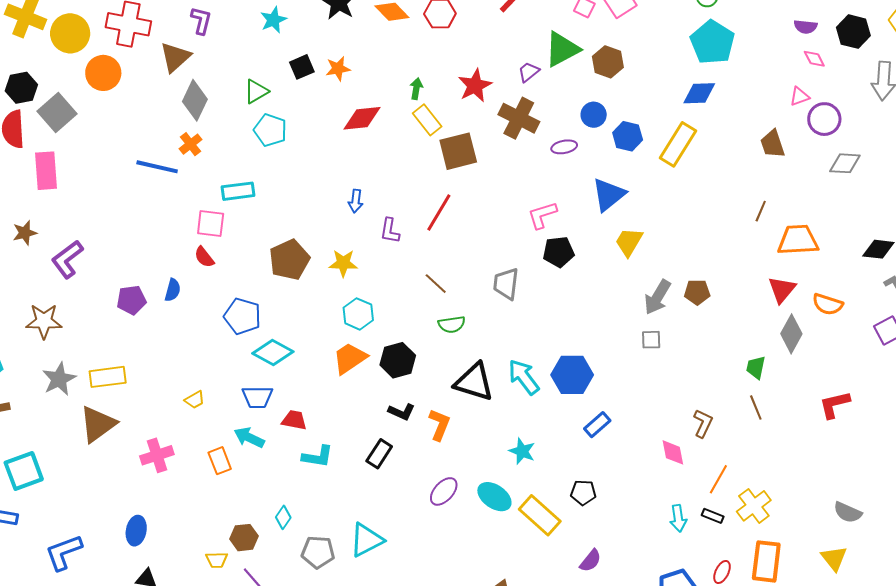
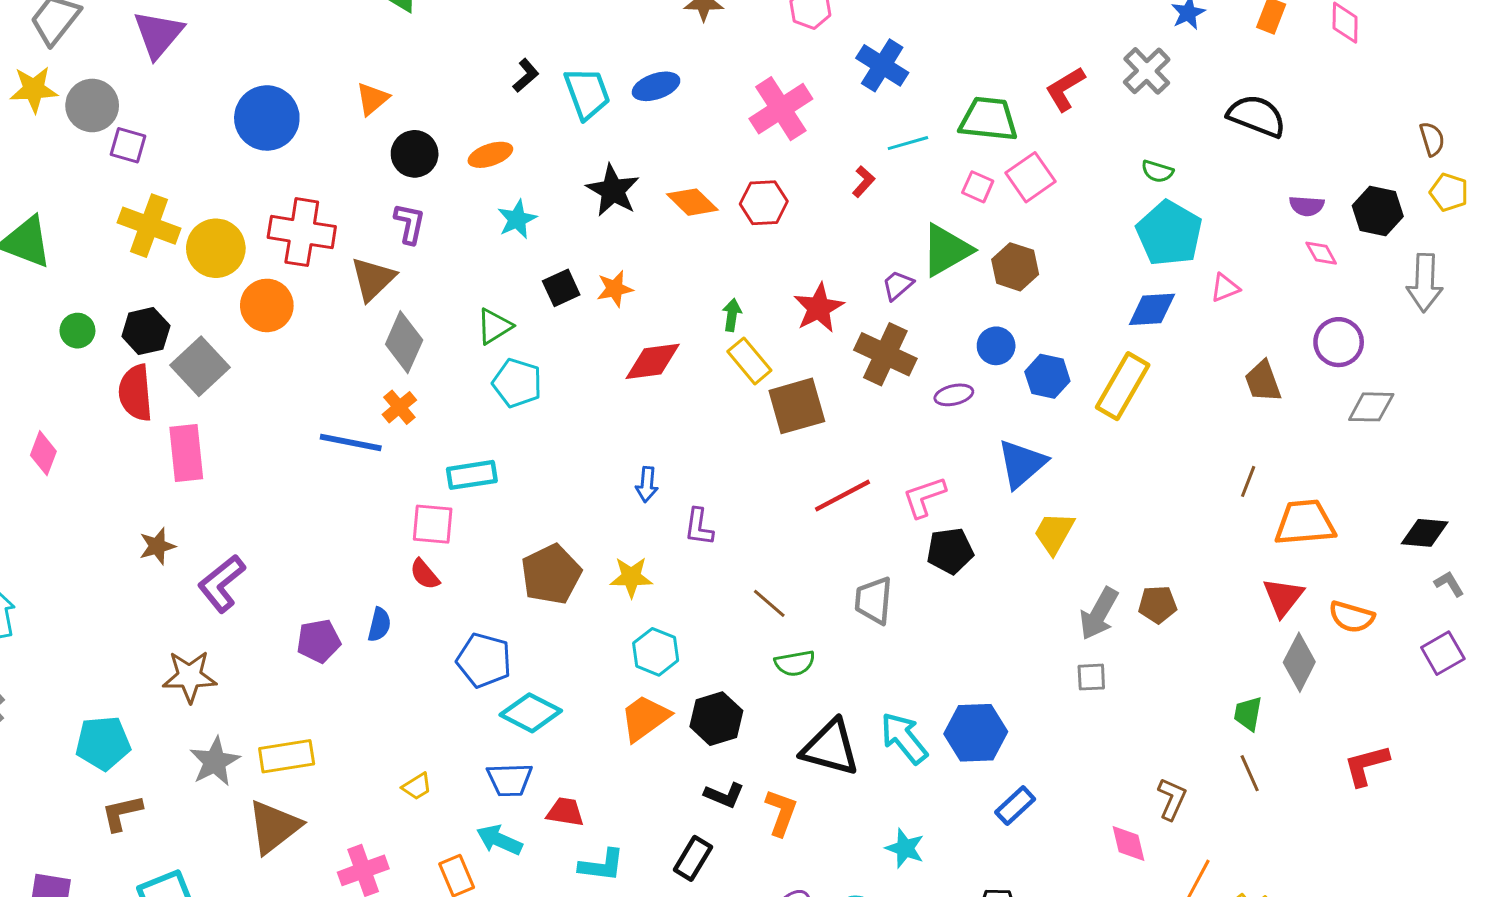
pink triangle: (799, 96) -> (1225, 288), moved
red line: (439, 213) -> (842, 496), moved, turned 33

